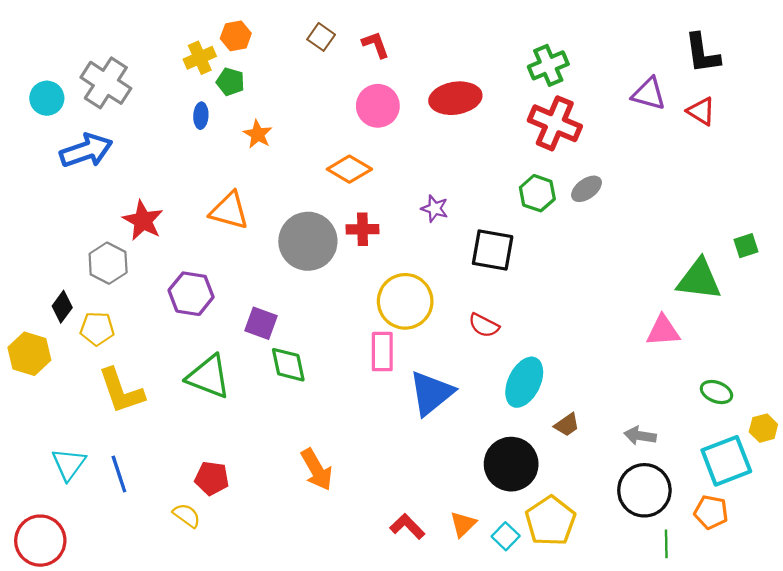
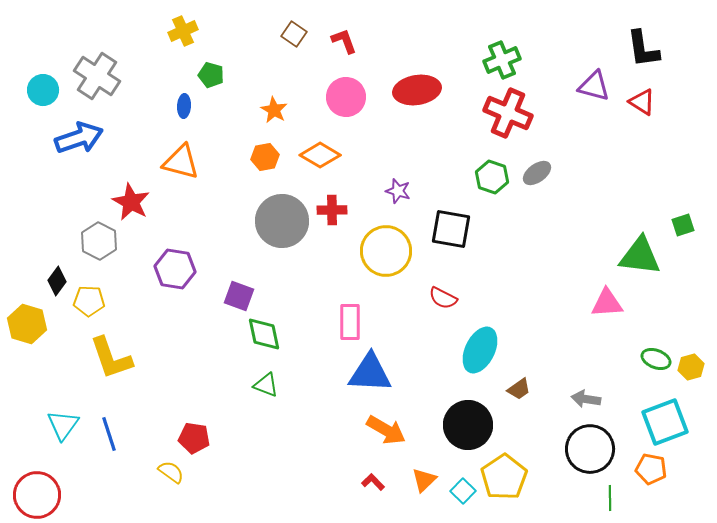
orange hexagon: (236, 36) -> (265, 157), moved
yellow cross: (200, 58) -> (183, 31), moved
orange star: (258, 134) -> (274, 110), moved
orange triangle: (229, 211) -> (181, 162), moved
yellow circle: (405, 301) -> (386, 251), moved
green triangle: (209, 377) -> (266, 385), moved, size x0.6
blue triangle: (431, 393) -> (370, 373), moved, turned 42
yellow hexagon: (763, 428) -> (691, 367), moved
orange arrow: (317, 470) -> (386, 430), moved, turned -30
red L-shape: (407, 526) -> (373, 482), size x0.7

